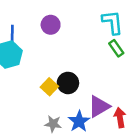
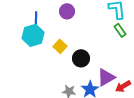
yellow square: (49, 87) -> (60, 46), moved
red arrow: (120, 118) -> (123, 86), turned -112

